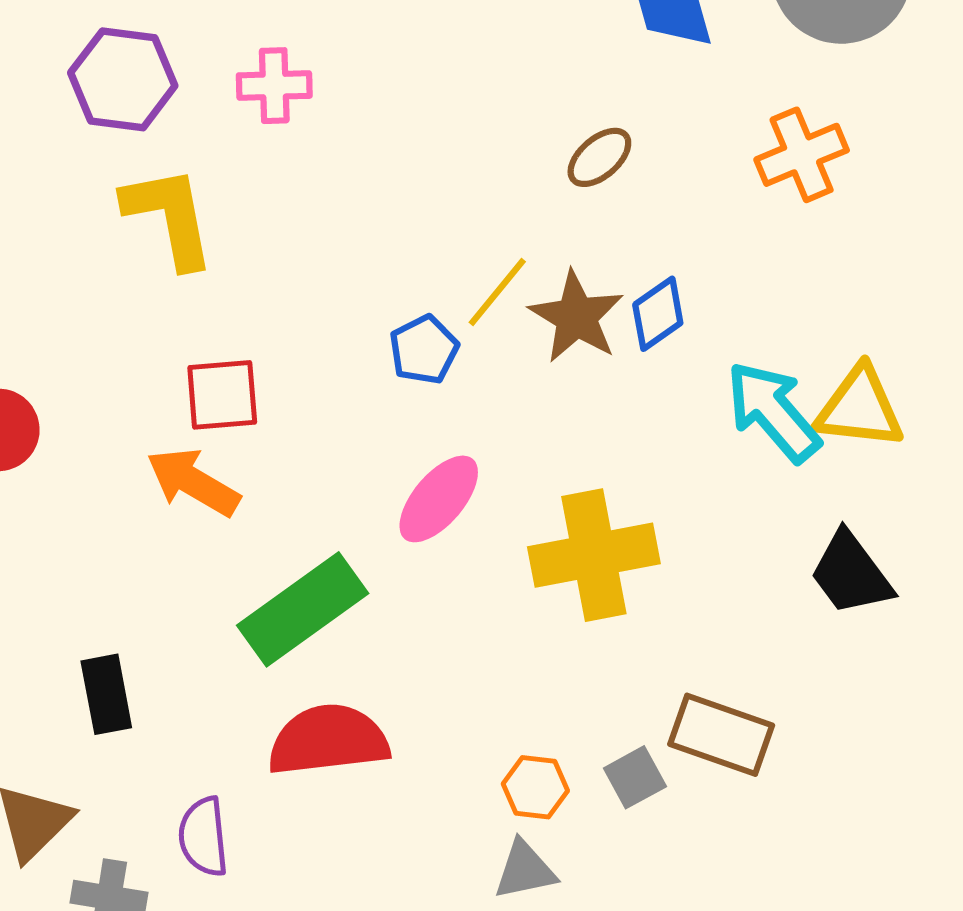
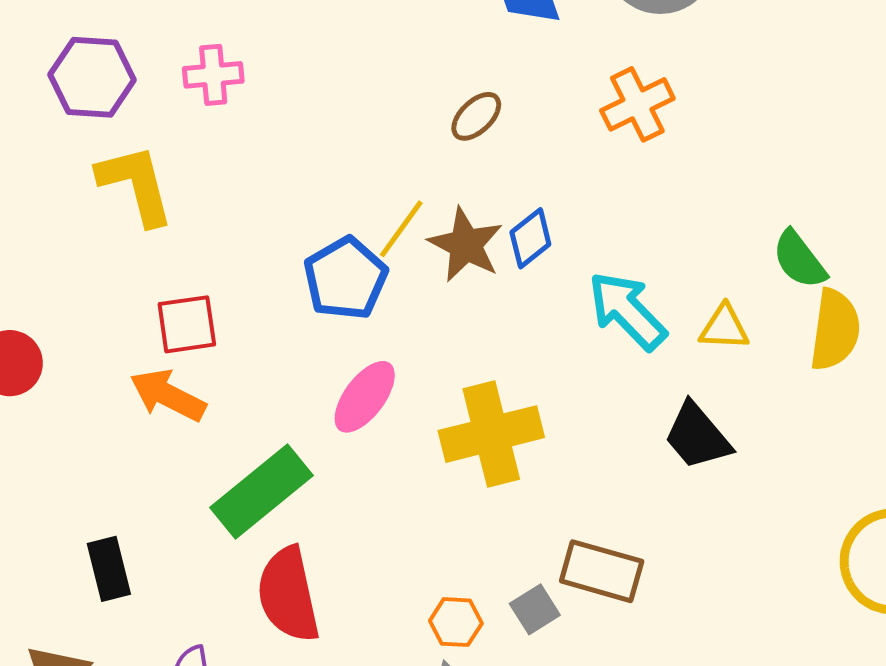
blue pentagon: (424, 350) -> (345, 278), size x1.5
yellow triangle: (859, 408) -> (724, 327), moved, size x0.7
red semicircle: (328, 740) -> (288, 595), turned -92

